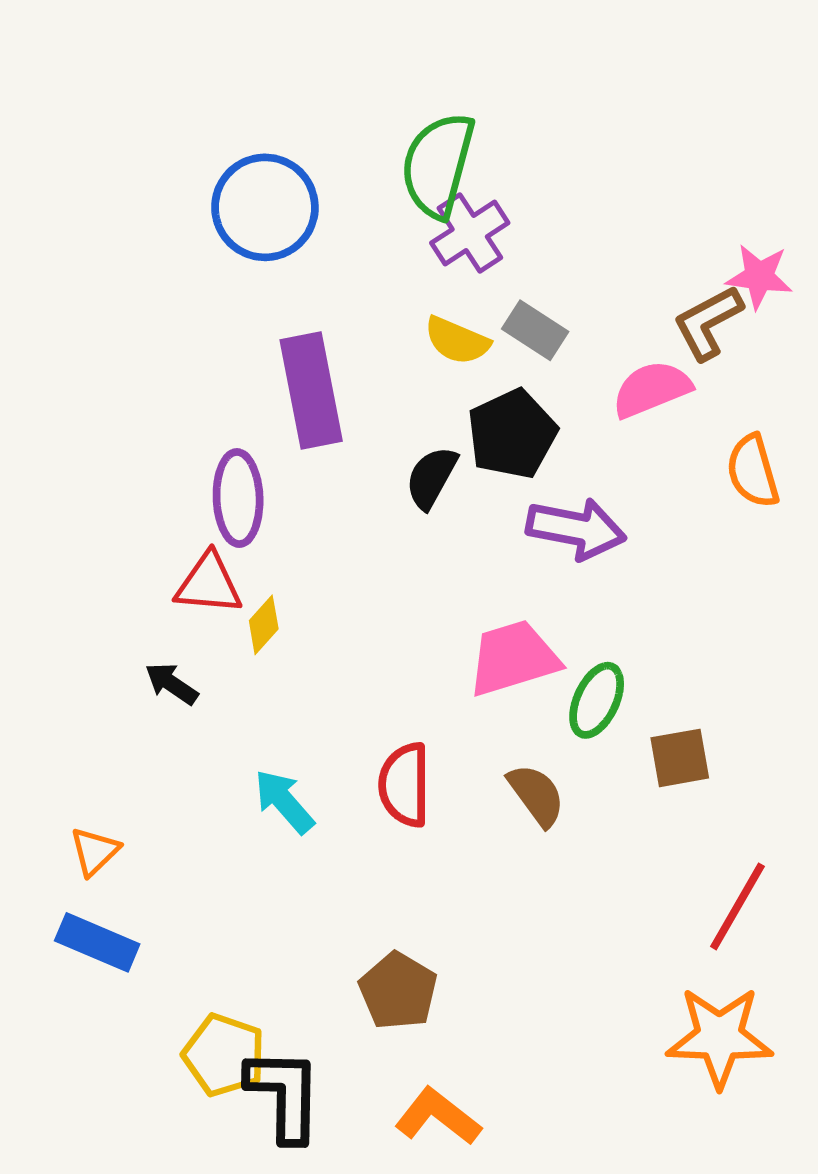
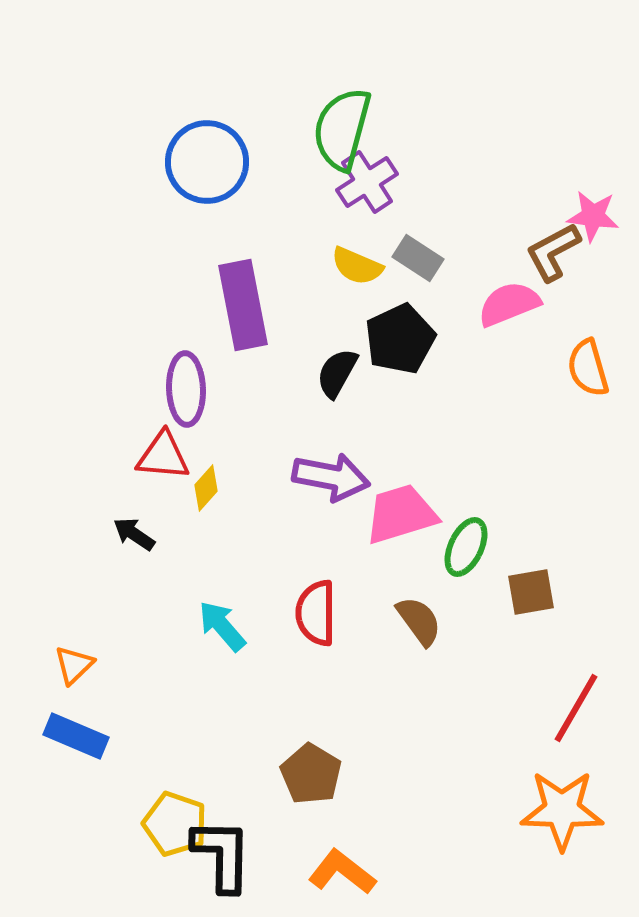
purple arrow: (576, 529) -> (331, 477), moved

